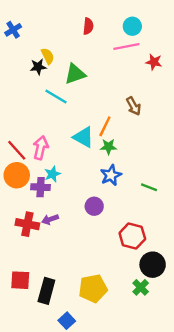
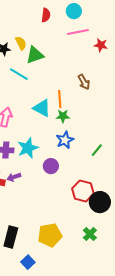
cyan circle: (132, 26) -> (74, 11), moved
yellow semicircle: (48, 56) -> (21, 43), moved
orange line: (105, 126) -> (60, 99), turned -30
cyan star: (52, 174) -> (28, 148), moved, size x1.5
green line: (149, 187) -> (97, 150), turned -72
black circle: (153, 265) -> (100, 202), moved

